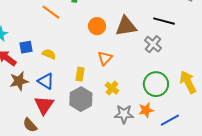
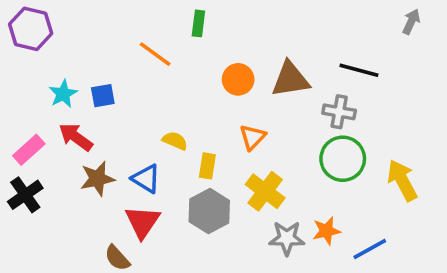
gray cross: (153, 44) -> (339, 112), turned -30
blue square: (26, 47) -> (103, 96), moved
yellow semicircle: (49, 54) -> (175, 141), moved
green circle: (156, 84) -> (343, 159), moved
yellow cross: (112, 88) -> (265, 191), size x1.5

